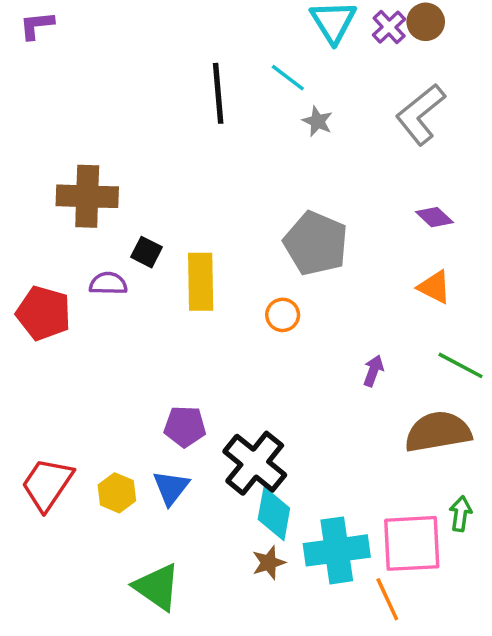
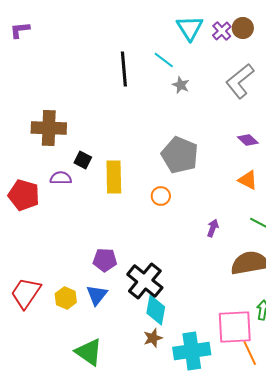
cyan cross: (337, 550) -> (192, 351), moved
orange line: (387, 599) -> (250, 353), moved

